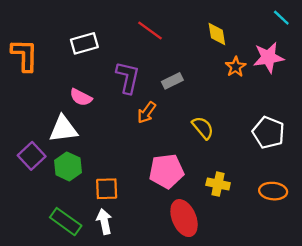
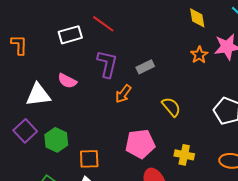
red line: (150, 30) -> (103, 24), moved
yellow diamond: (217, 34) -> (197, 18), moved
orange L-shape: (25, 55) -> (19, 45), size x0.7
white triangle: (63, 129) -> (38, 95), moved

